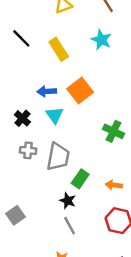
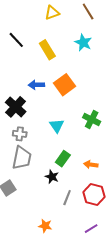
cyan triangle: (55, 115) -> (57, 126), moved
black cross: (22, 118) -> (16, 107), size x1.5
gray trapezoid: (58, 157) -> (22, 158), moved
gray line: (70, 226) -> (67, 198), moved, turned 49

